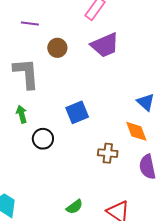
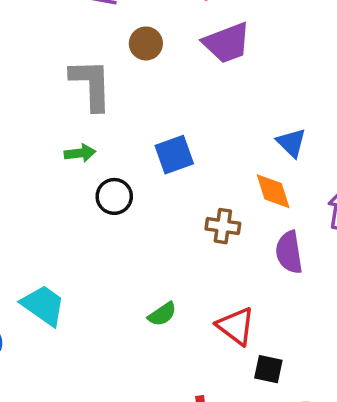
green arrow: (22, 114) -> (80, 153), turned 96

